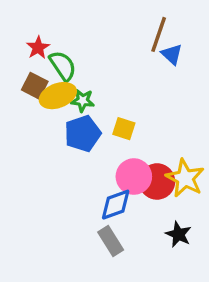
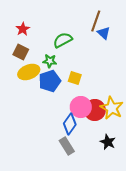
green semicircle: (63, 66) -> (63, 40), moved, turned -84
yellow ellipse: (58, 96) -> (29, 72), moved
blue diamond: (116, 205) -> (70, 124), turned -35

